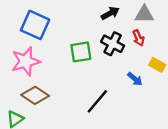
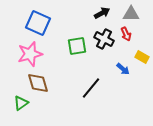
brown diamond: (35, 95) -> (38, 83), turned 40

